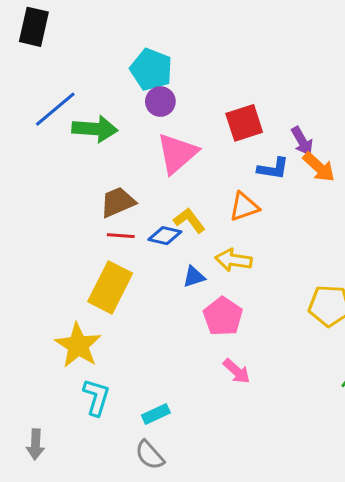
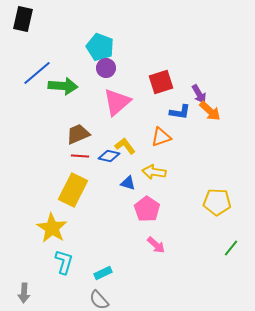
blue triangle: (194, 277) -> (128, 183), turned 35

